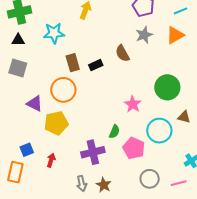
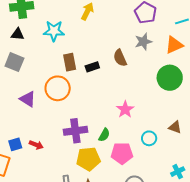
green circle: (167, 87) -> (170, 78), moved
yellow pentagon: (56, 123) -> (88, 159), moved
cyan circle: (159, 131) -> (149, 138), size x0.6
pink pentagon: (134, 148) -> (122, 153), turned -30
purple cross: (93, 152) -> (75, 131), moved
red arrow: (51, 160) -> (36, 145), moved, turned 88

